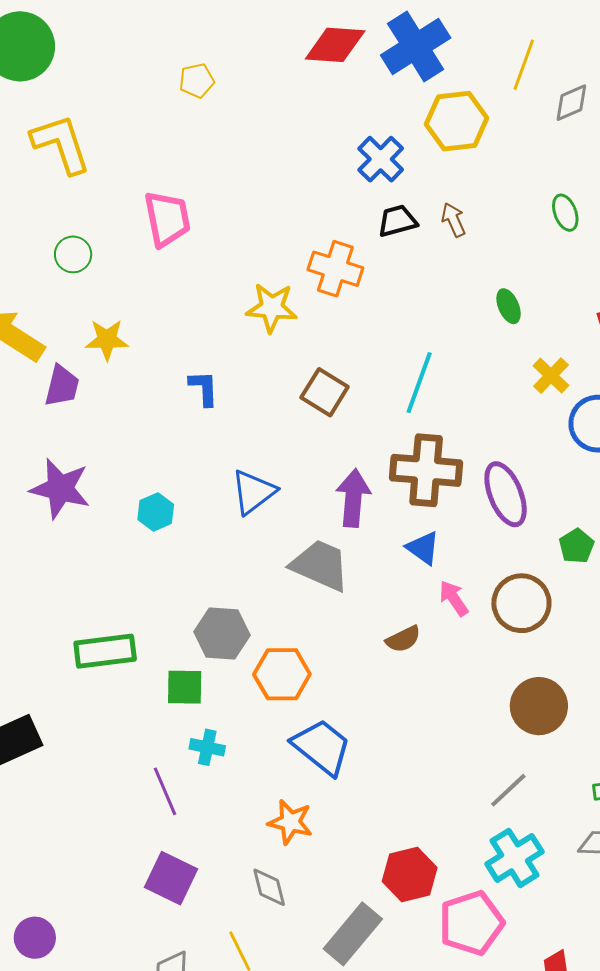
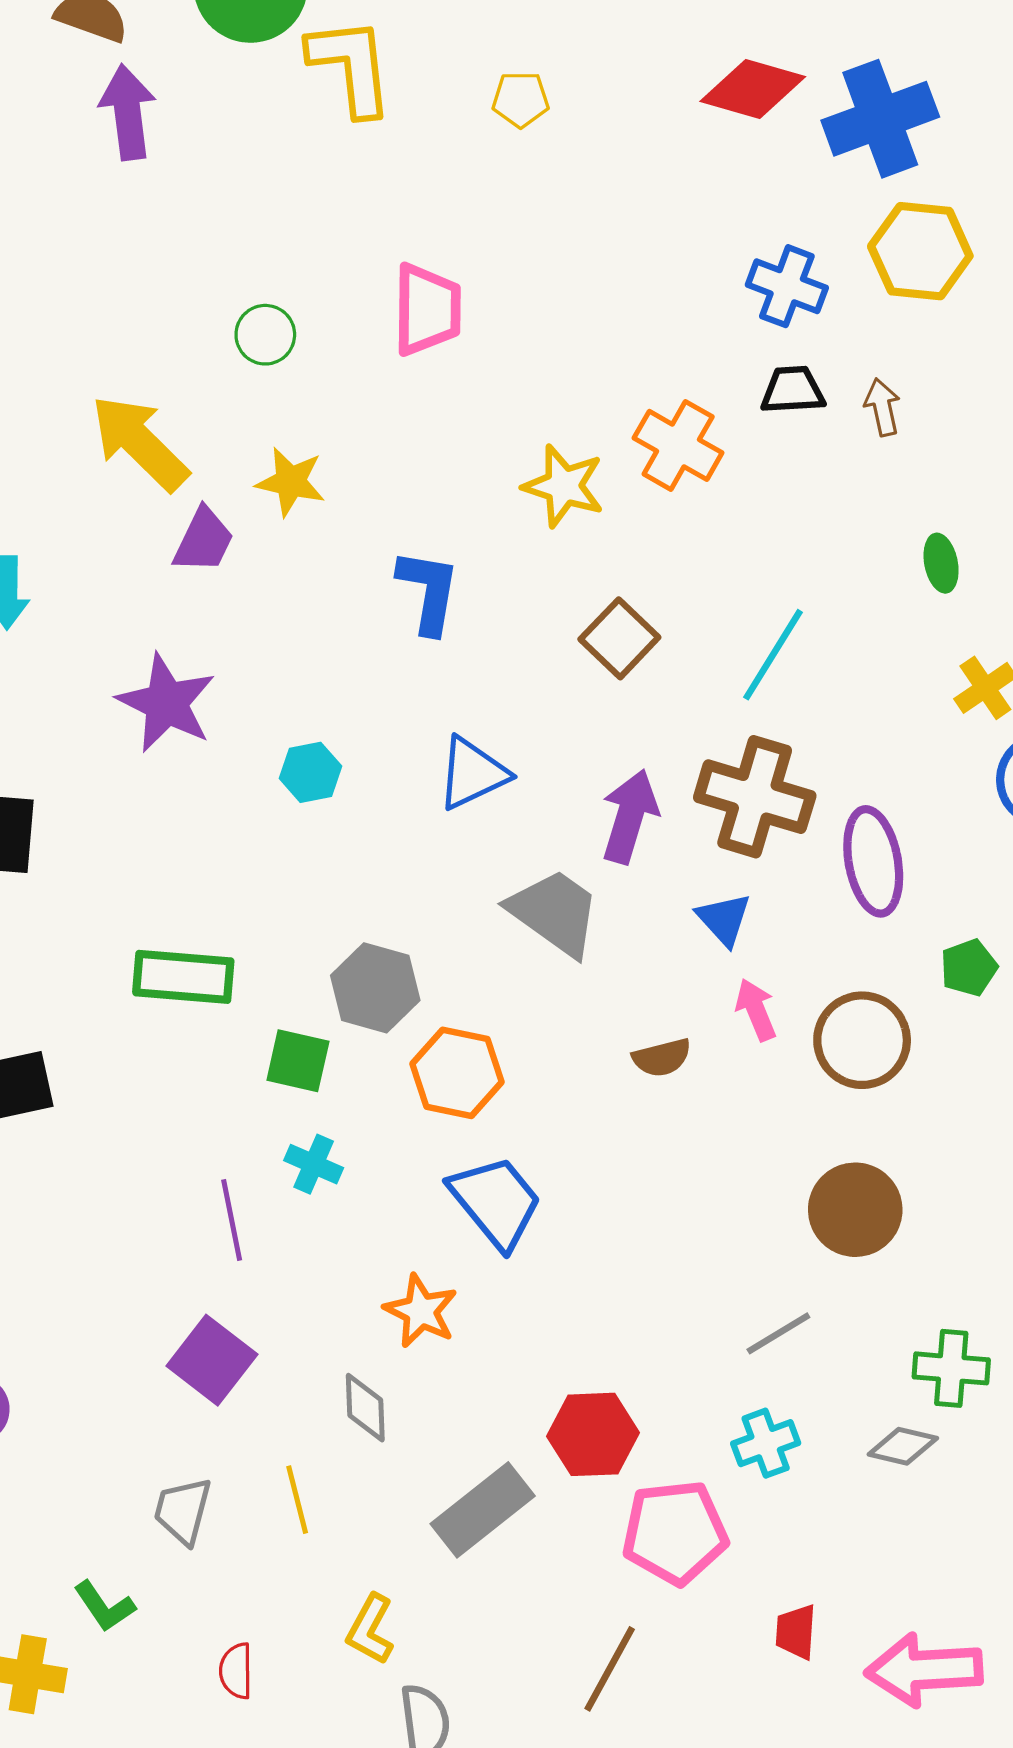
yellow L-shape: (61, 144) -> (351, 66), moved
blue cross: (381, 159) -> (787, 286), turned -36
blue L-shape: (204, 388) -> (428, 591), size x1.4
cyan cross: (515, 858) -> (766, 1443), size x0.7

